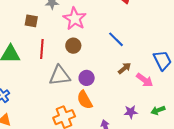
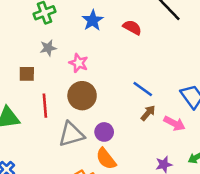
pink star: (75, 19) -> (79, 63), size x0.7
blue line: (116, 39) -> (143, 89), moved
brown circle: (73, 46) -> (82, 96), size x1.5

